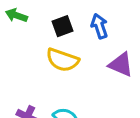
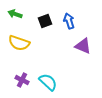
yellow semicircle: (63, 60) -> (19, 43), moved

